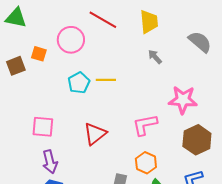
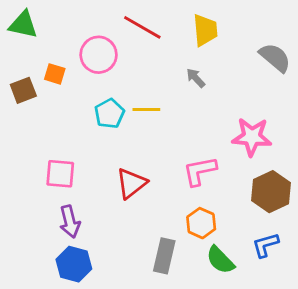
gray arrow: (155, 57) -> (196, 78), moved

